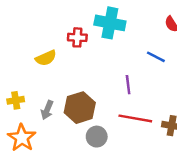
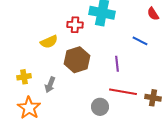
brown hexagon: (80, 108) -> (77, 60), moved
gray circle: (97, 137) -> (100, 107), moved

